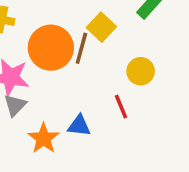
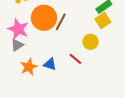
yellow square: (101, 27) -> (103, 21), moved
red line: (121, 107) -> (75, 59), turned -40

